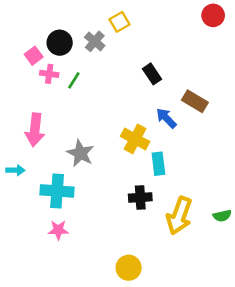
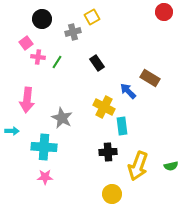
gray cross: (95, 41) -> (73, 32), turned 35
black circle: (60, 43) -> (42, 19), moved
black rectangle: (152, 74) -> (97, 63), moved
yellow circle: (129, 268) -> (112, 194), moved

